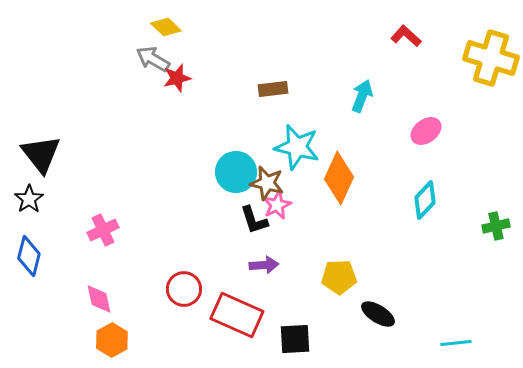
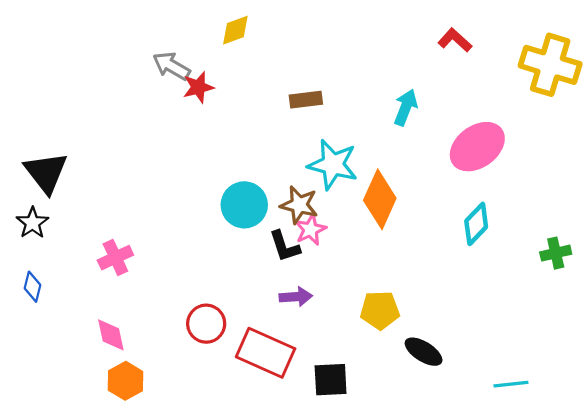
yellow diamond: (166, 27) -> (235, 30), moved, turned -64
pink ellipse: (426, 131) -> (477, 147), size x1.6
cyan circle: (236, 172) -> (244, 205), moved
blue diamond: (29, 256) -> (32, 287), size x0.7

